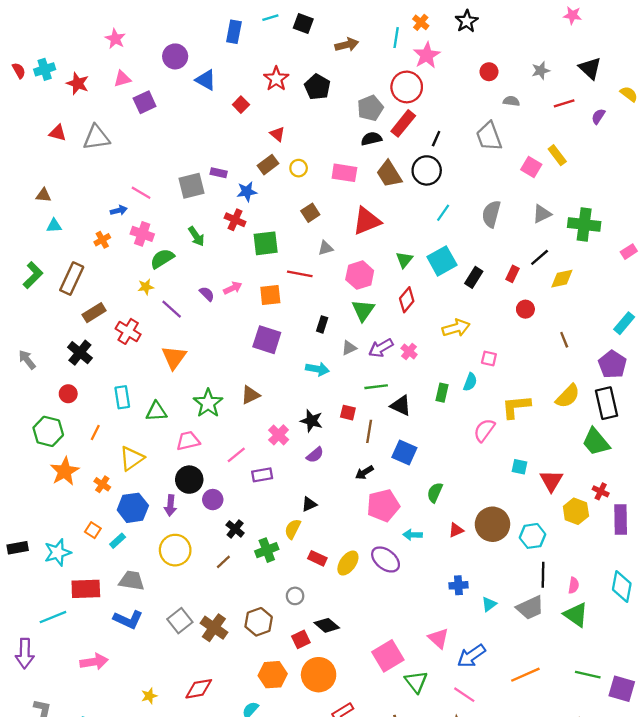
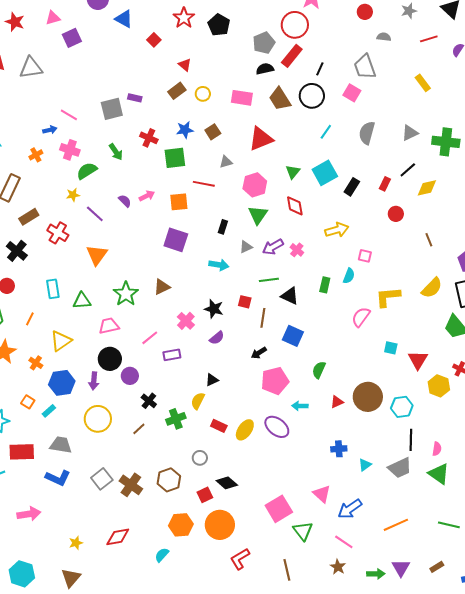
pink square: (531, 167) -> (352, 93), moved
blue star: (247, 192) -> (185, 130), moved
red diamond: (407, 300) -> (295, 206), turned -50

